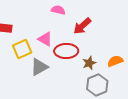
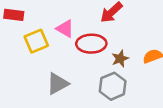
gray triangle: (39, 67) -> (58, 84), moved
gray hexagon: (97, 85) -> (113, 86), moved

